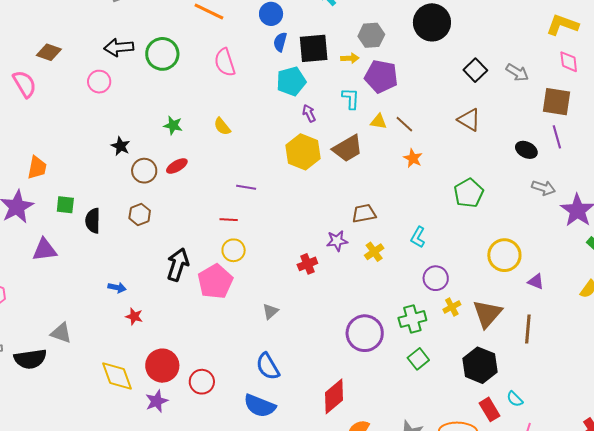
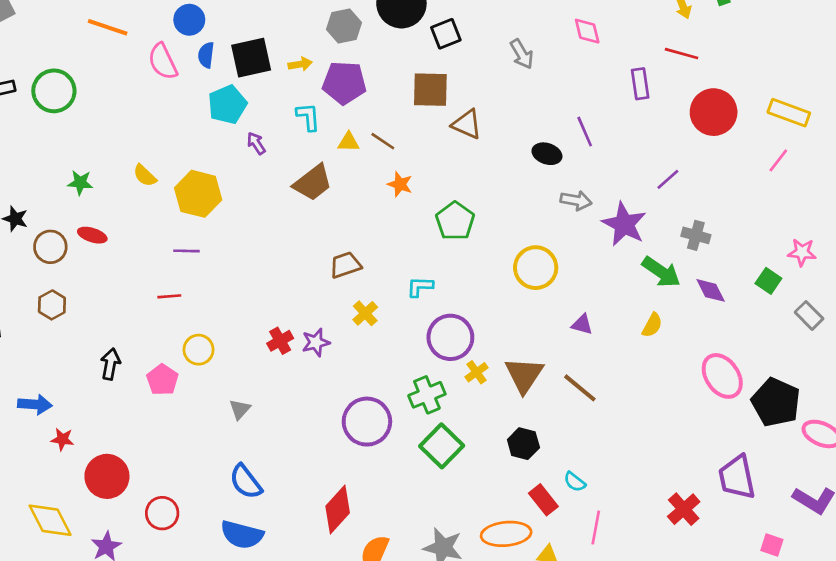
gray hexagon: (371, 35) -> (344, 26), moved
pink semicircle: (225, 62) -> (163, 61), moved
black square: (475, 70) -> (446, 34), moved, turned 30
gray arrow: (517, 72) -> (522, 54), turned 35
brown square: (556, 102) -> (430, 90), moved
yellow hexagon: (303, 152) -> (198, 194), moved
red ellipse: (177, 166) -> (92, 235), turned 55
green pentagon: (469, 193) -> (455, 221), moved
cyan L-shape: (418, 237) -> (420, 287), turned 70
purple star: (337, 241) -> (316, 342), moved
yellow circle: (234, 250) -> (199, 350), moved
yellow circle: (504, 255) -> (536, 268), moved
black arrow: (178, 265) -> (110, 364), size x0.7
purple circle: (436, 278) -> (450, 337), size x1.4
pink pentagon: (215, 282) -> (162, 380), size x0.7
blue arrow: (117, 287) -> (35, 404), size x1.4
brown line: (528, 329) -> (580, 388), turned -48
green square: (418, 359) -> (442, 446), size x1.5
black hexagon: (480, 365) -> (523, 444), size x0.7
red circle: (162, 366) -> (107, 476), moved

